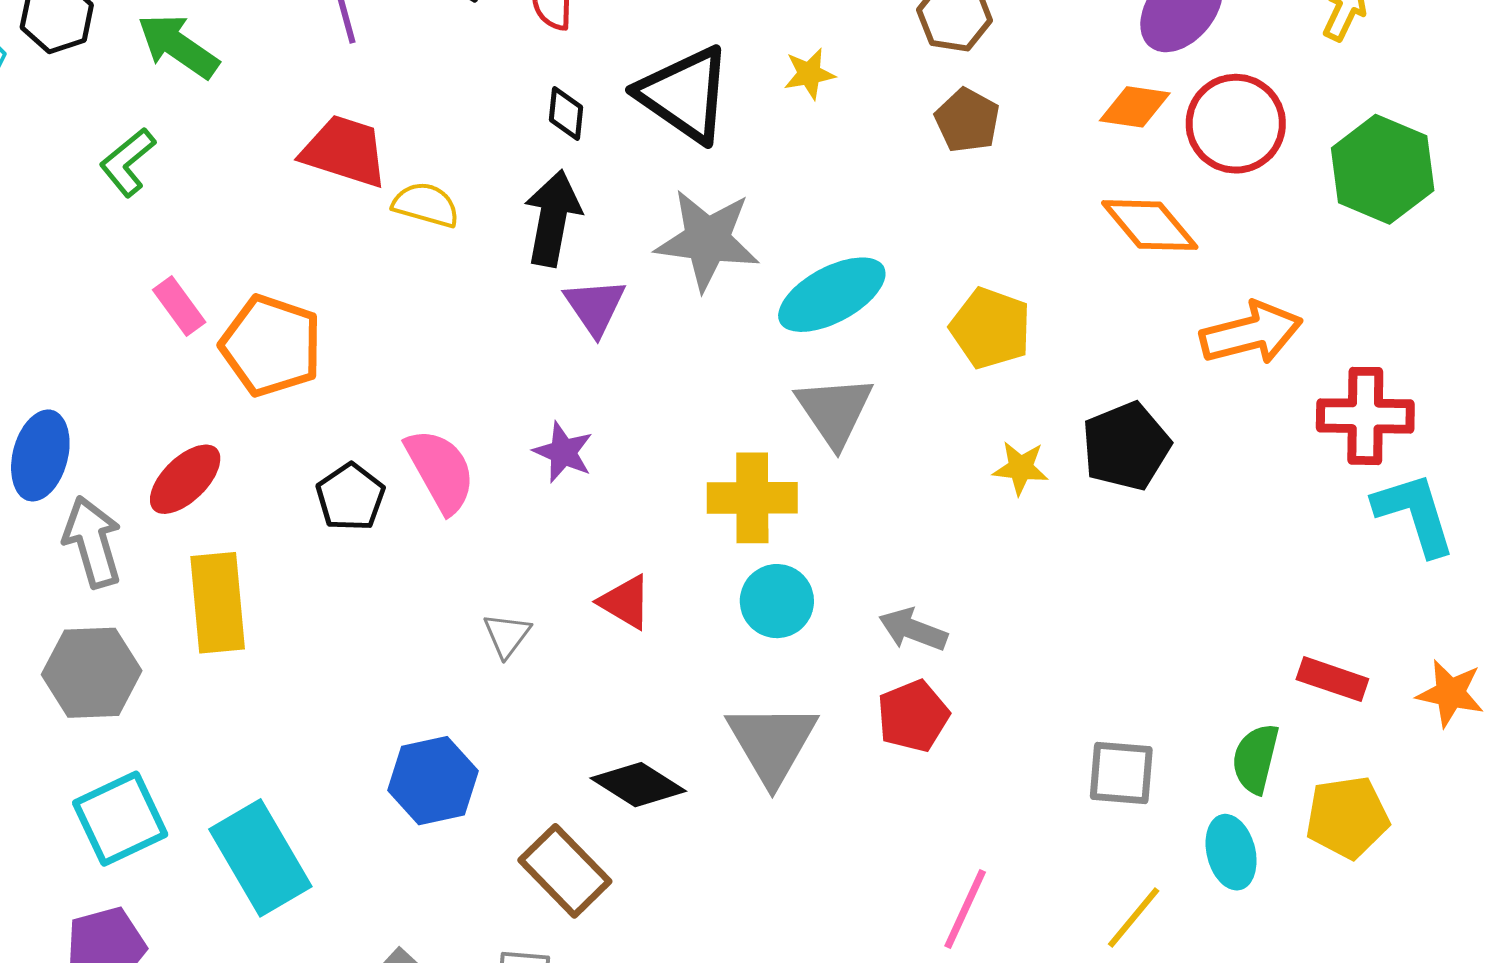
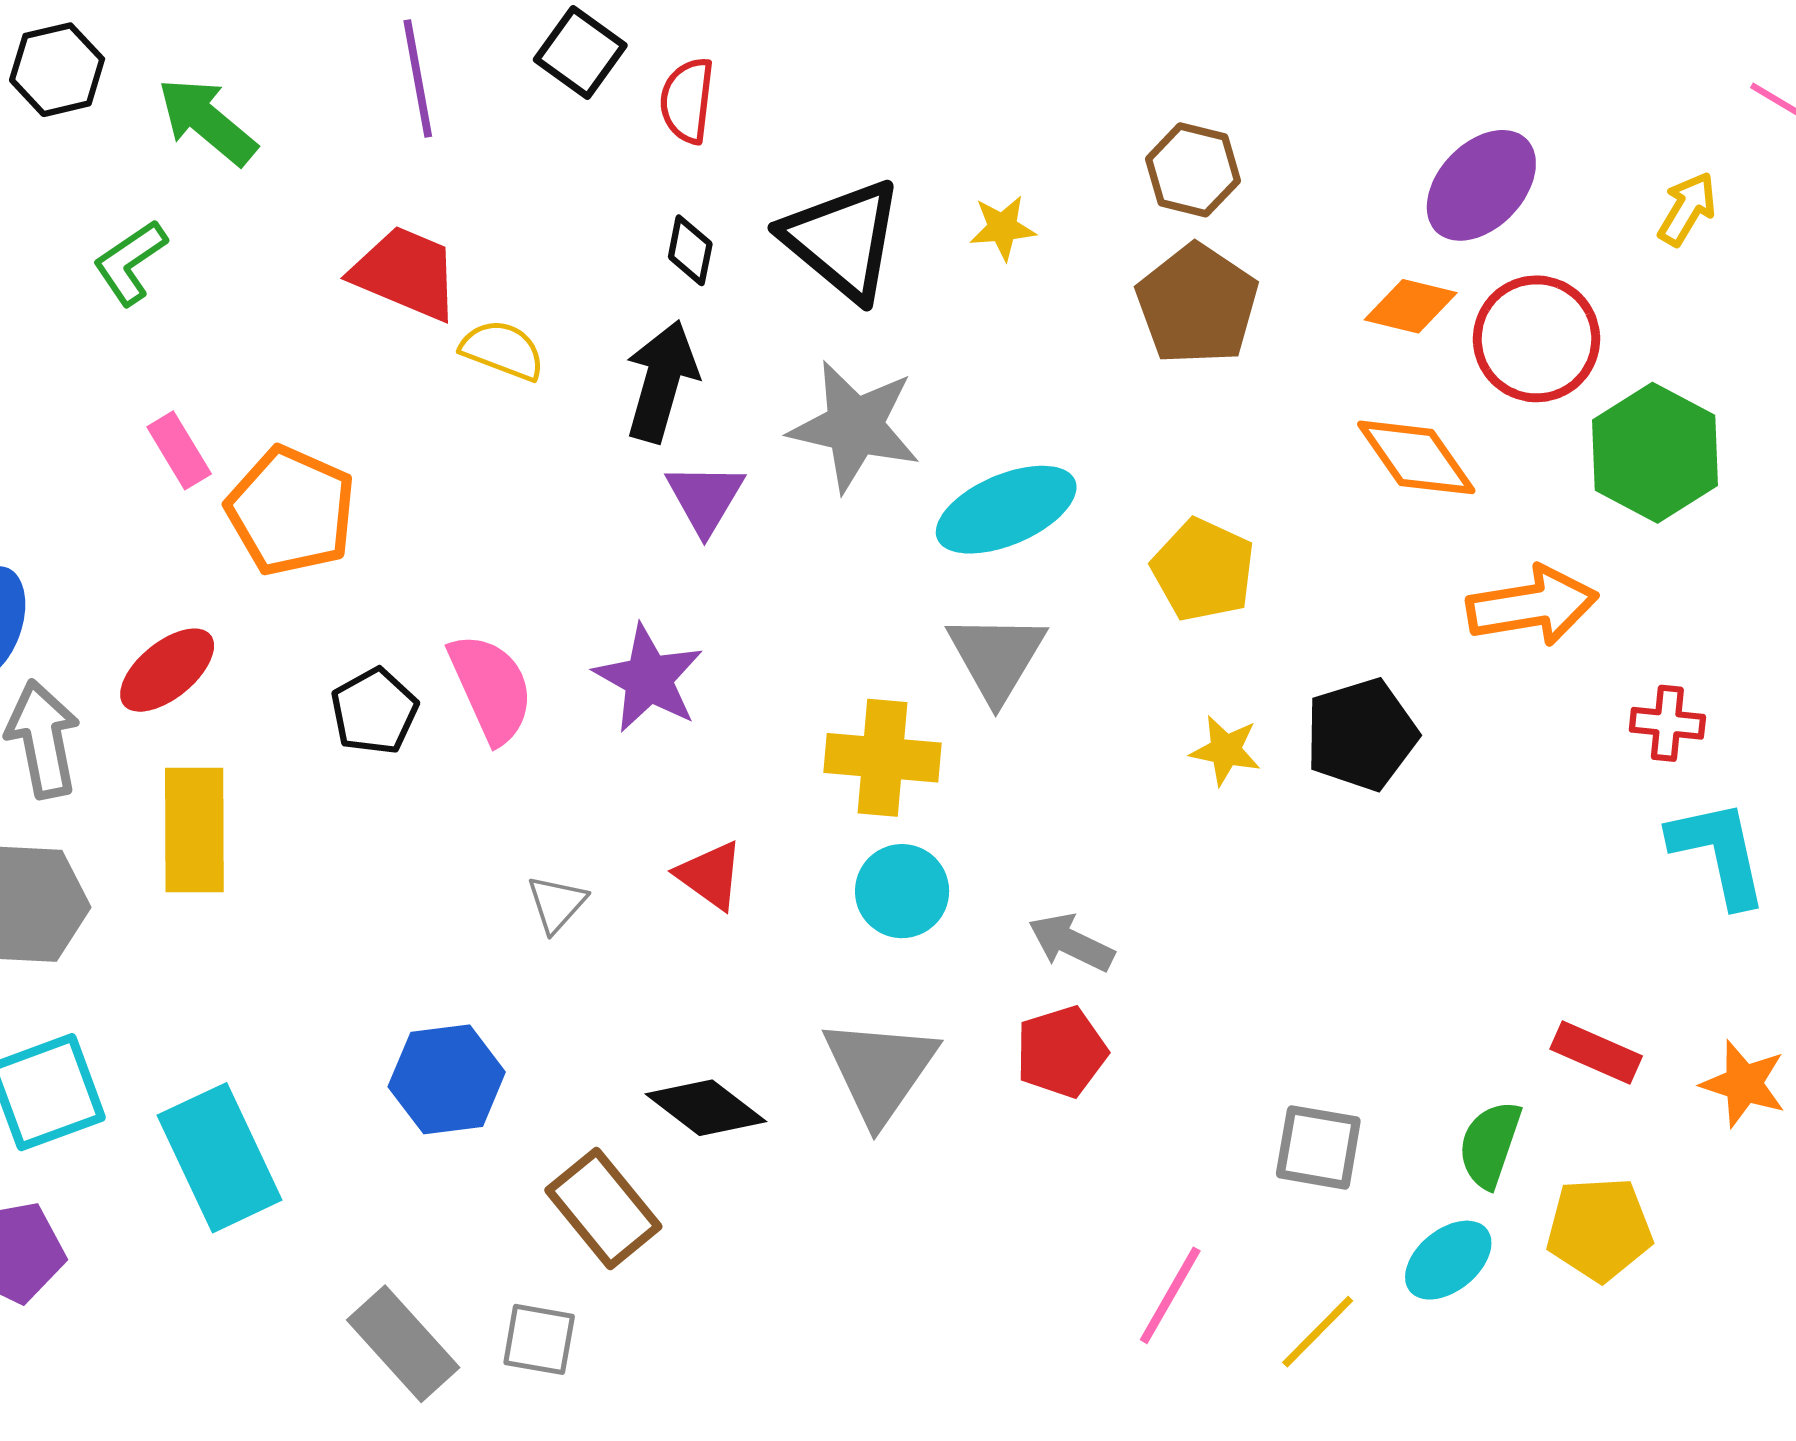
brown pentagon: (967, 120) -> (1197, 304), size x1.5
green hexagon: (1383, 169) -> (1655, 453), moved
red cross: (1365, 416) -> (1667, 723), size x0.6
purple star: (563, 452) -> (649, 679), size x1.4
cyan ellipse: (1231, 852) -> (1448, 1260), turned 60
pink line: (965, 909) -> (1170, 1295), moved

